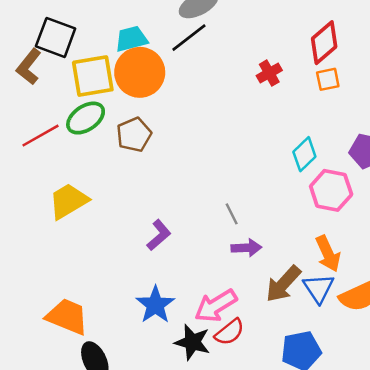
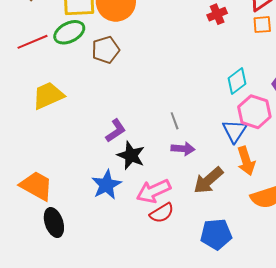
blue triangle: (318, 288) -> (235, 131), moved
black star: (192, 342) -> (131, 155), moved

